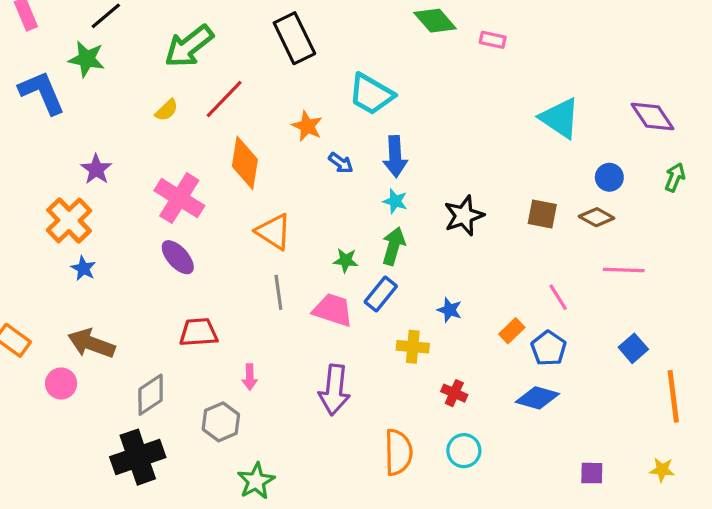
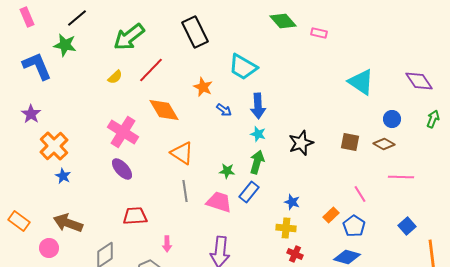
orange diamond: (245, 163) -> (164, 110), turned -40
purple star: (96, 169) -> (31, 114), moved
yellow cross: (413, 347) -> (286, 228), moved

